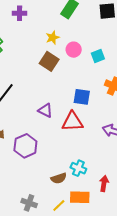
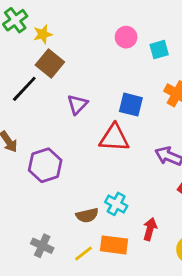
yellow star: (53, 38) -> (43, 34), moved
brown square: (49, 61) -> (50, 64), moved
purple triangle: (45, 110) -> (77, 104), moved, turned 42

